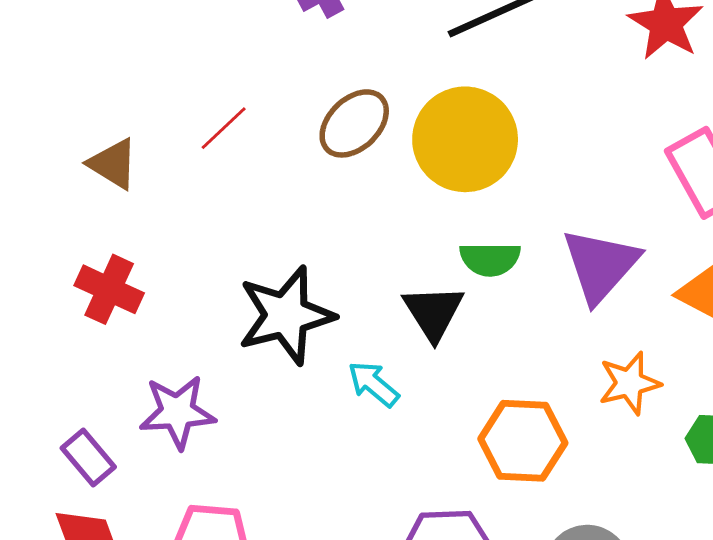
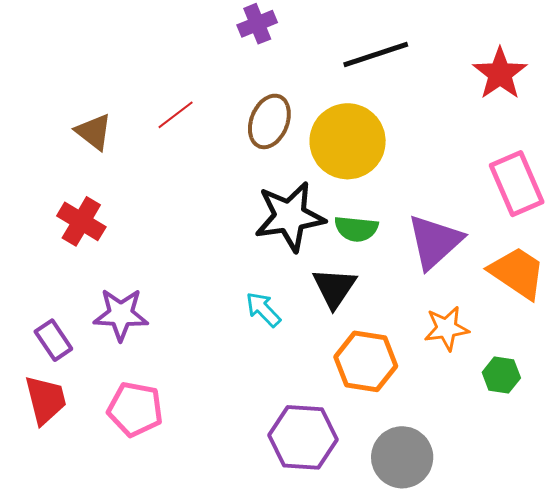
brown ellipse: (354, 123) -> (269, 121), turned -30
black triangle: (433, 312) -> (334, 288), moved
black star: (286, 315) -> (290, 217), moved

